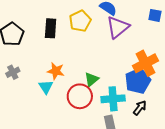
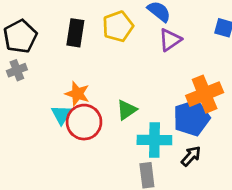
purple triangle: (118, 27) -> (170, 40), size x0.7
gray cross: (13, 72) -> (17, 70), moved
red circle: (80, 96) -> (84, 122), moved

